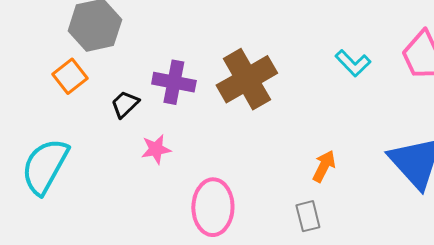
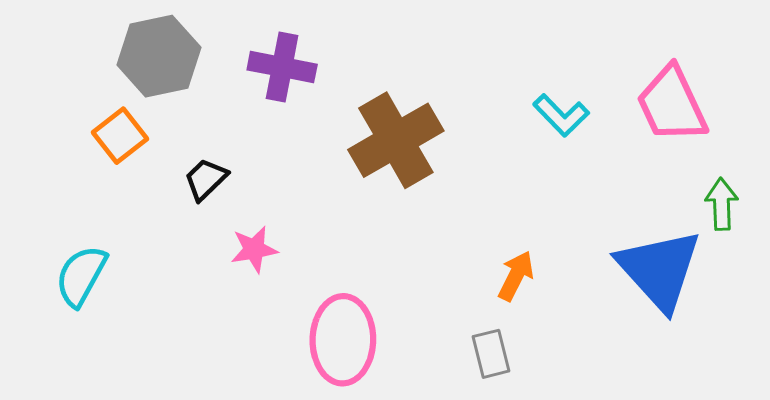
purple cross: (174, 82) -> (282, 67), moved
cyan semicircle: (45, 166) -> (81, 276), size x0.7

